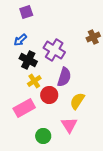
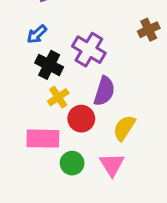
pink rectangle: (24, 108) -> (43, 139), turned 30
green circle: (43, 136) -> (72, 163), moved

